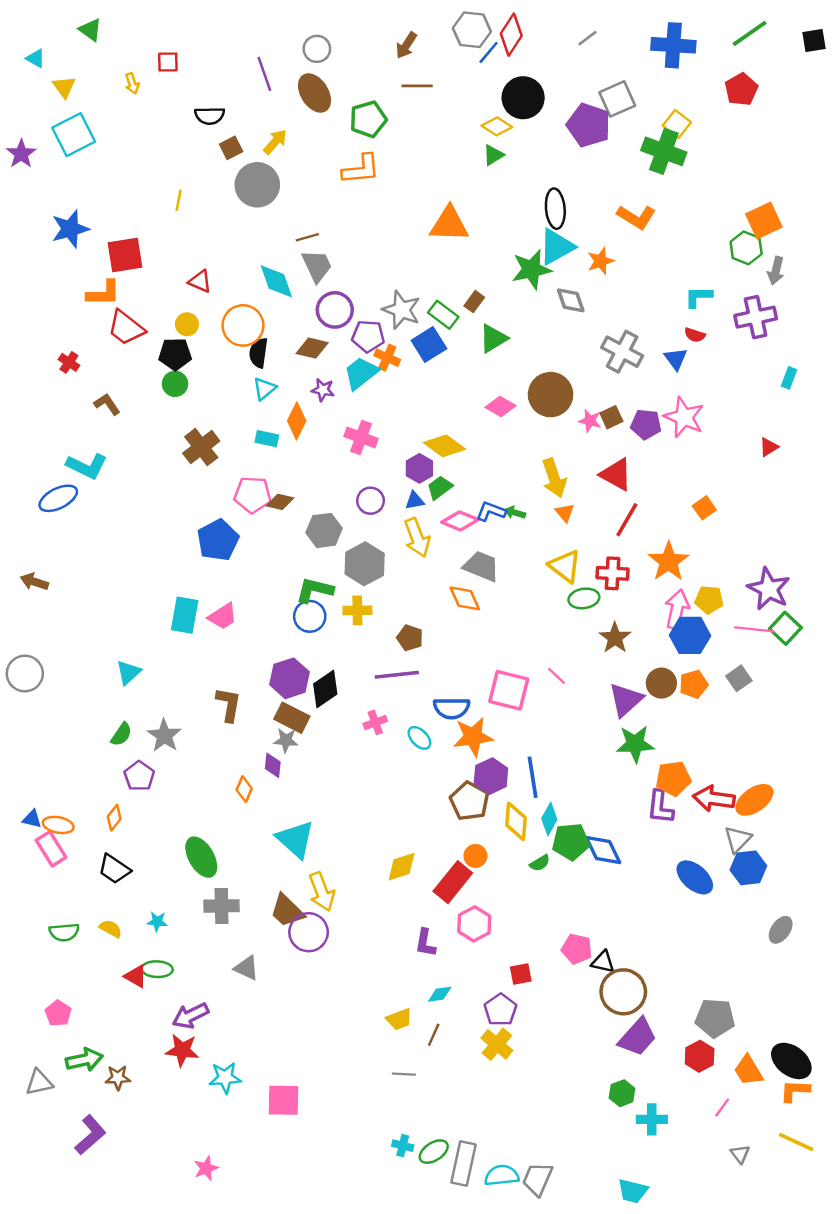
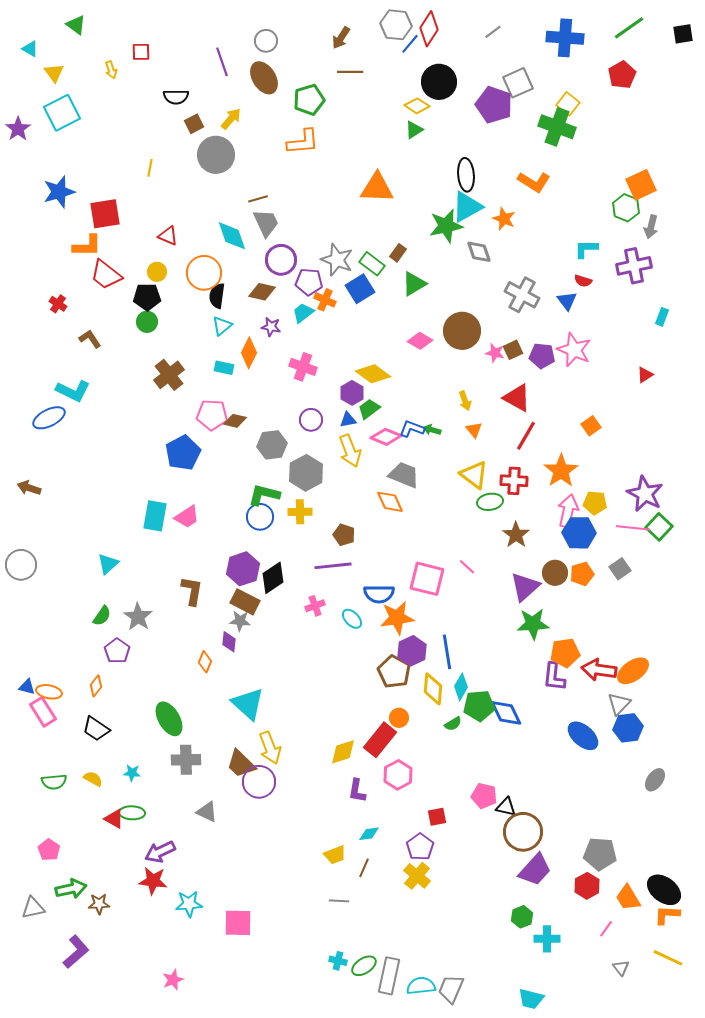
orange star: (601, 261) -> (504, 219), turned -30
cyan trapezoid: (361, 373) -> (303, 313), size x0.7
yellow arrow: (554, 478) -> (465, 401), size x0.6
yellow diamond: (402, 867) -> (343, 752), moved

